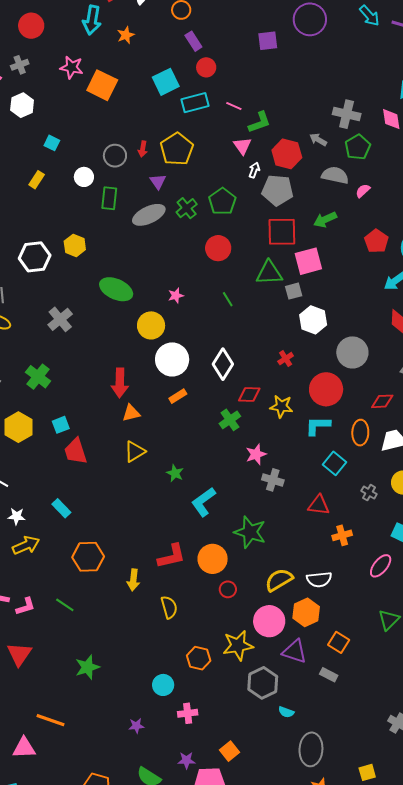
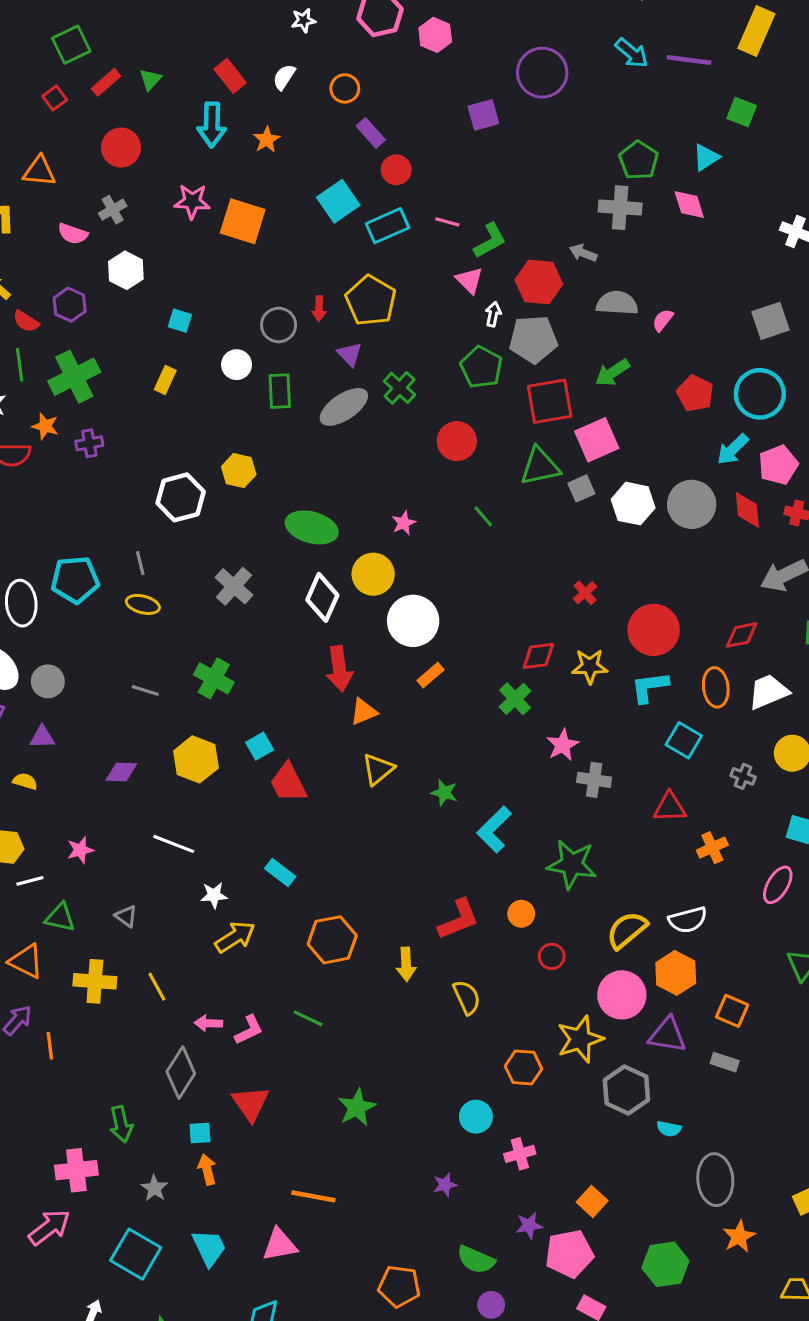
green pentagon: (358, 147) -> (639, 160), moved
green pentagon: (222, 201) -> (481, 367), moved
white hexagon: (313, 320) -> (633, 504), moved
gray circle: (352, 352) -> (692, 504), moved
white diamond: (223, 364) -> (322, 597), moved
orange circle: (213, 559) -> (521, 914), size x0.6

